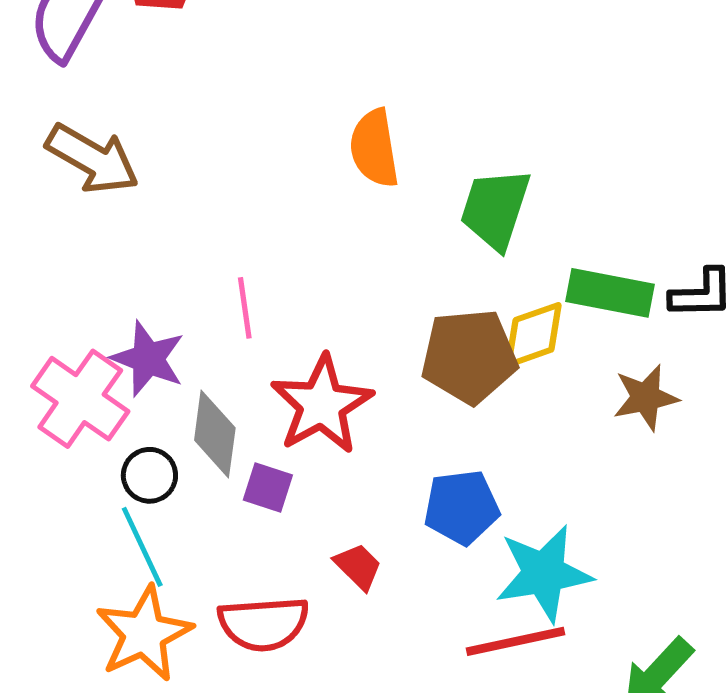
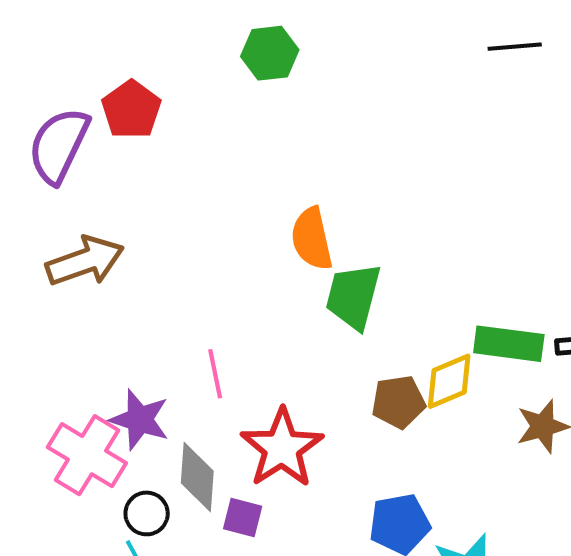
brown arrow: (92, 159) -> (85, 261), turned -46
green trapezoid: (495, 209) -> (353, 296), moved
brown pentagon: (469, 356) -> (398, 402), size x0.7

